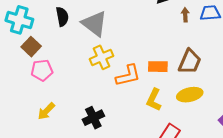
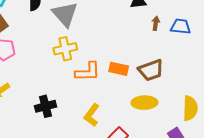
brown trapezoid: (190, 62) -> (151, 70), turned 36
yellow L-shape: (154, 100) -> (92, 115), moved

